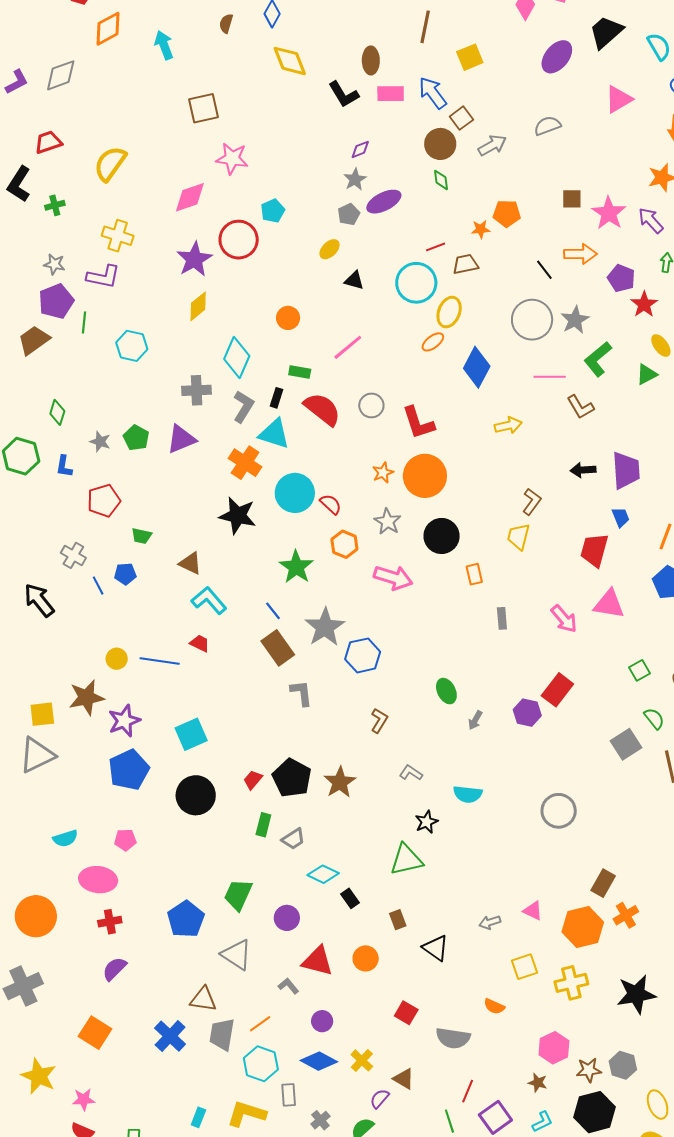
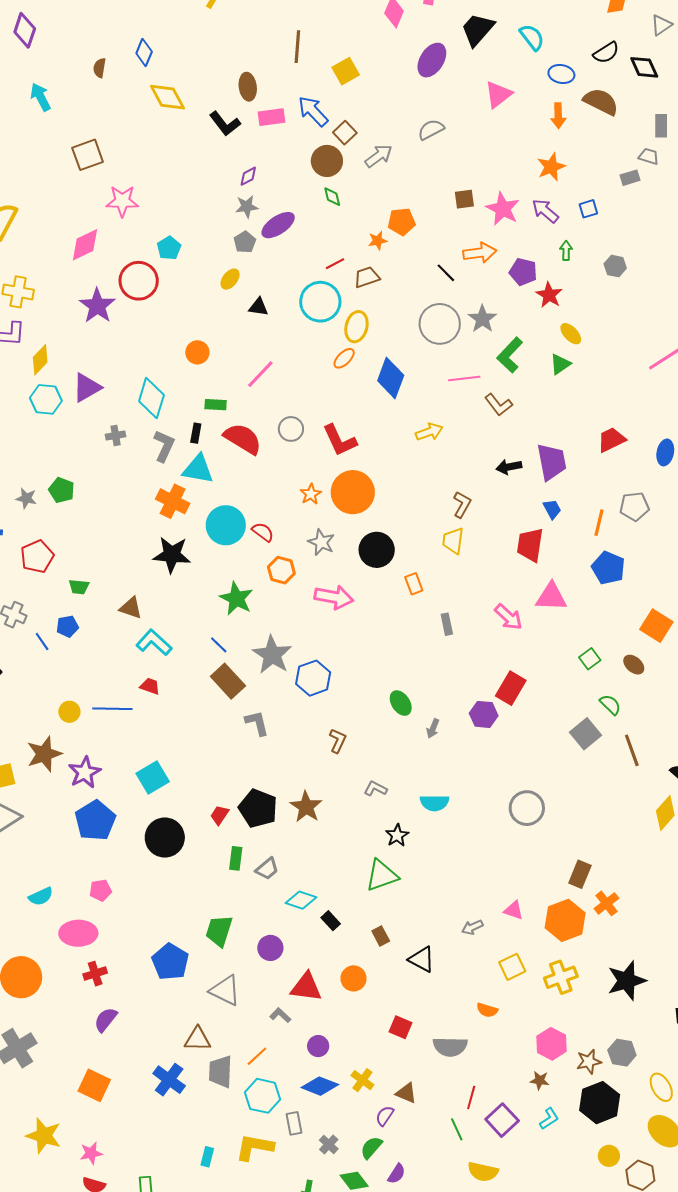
gray star: (355, 179) -> (247, 207), turned 30
yellow diamond: (198, 306) -> (40, 360), moved
gray cross: (197, 390) -> (116, 435), size x0.7
purple triangle: (181, 439) -> (87, 388), moved

